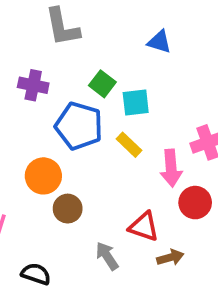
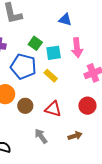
pink arrow: (171, 168) -> (77, 48), moved
brown circle: (68, 209) -> (25, 106), moved
red triangle: (144, 227) -> (53, 109), moved

